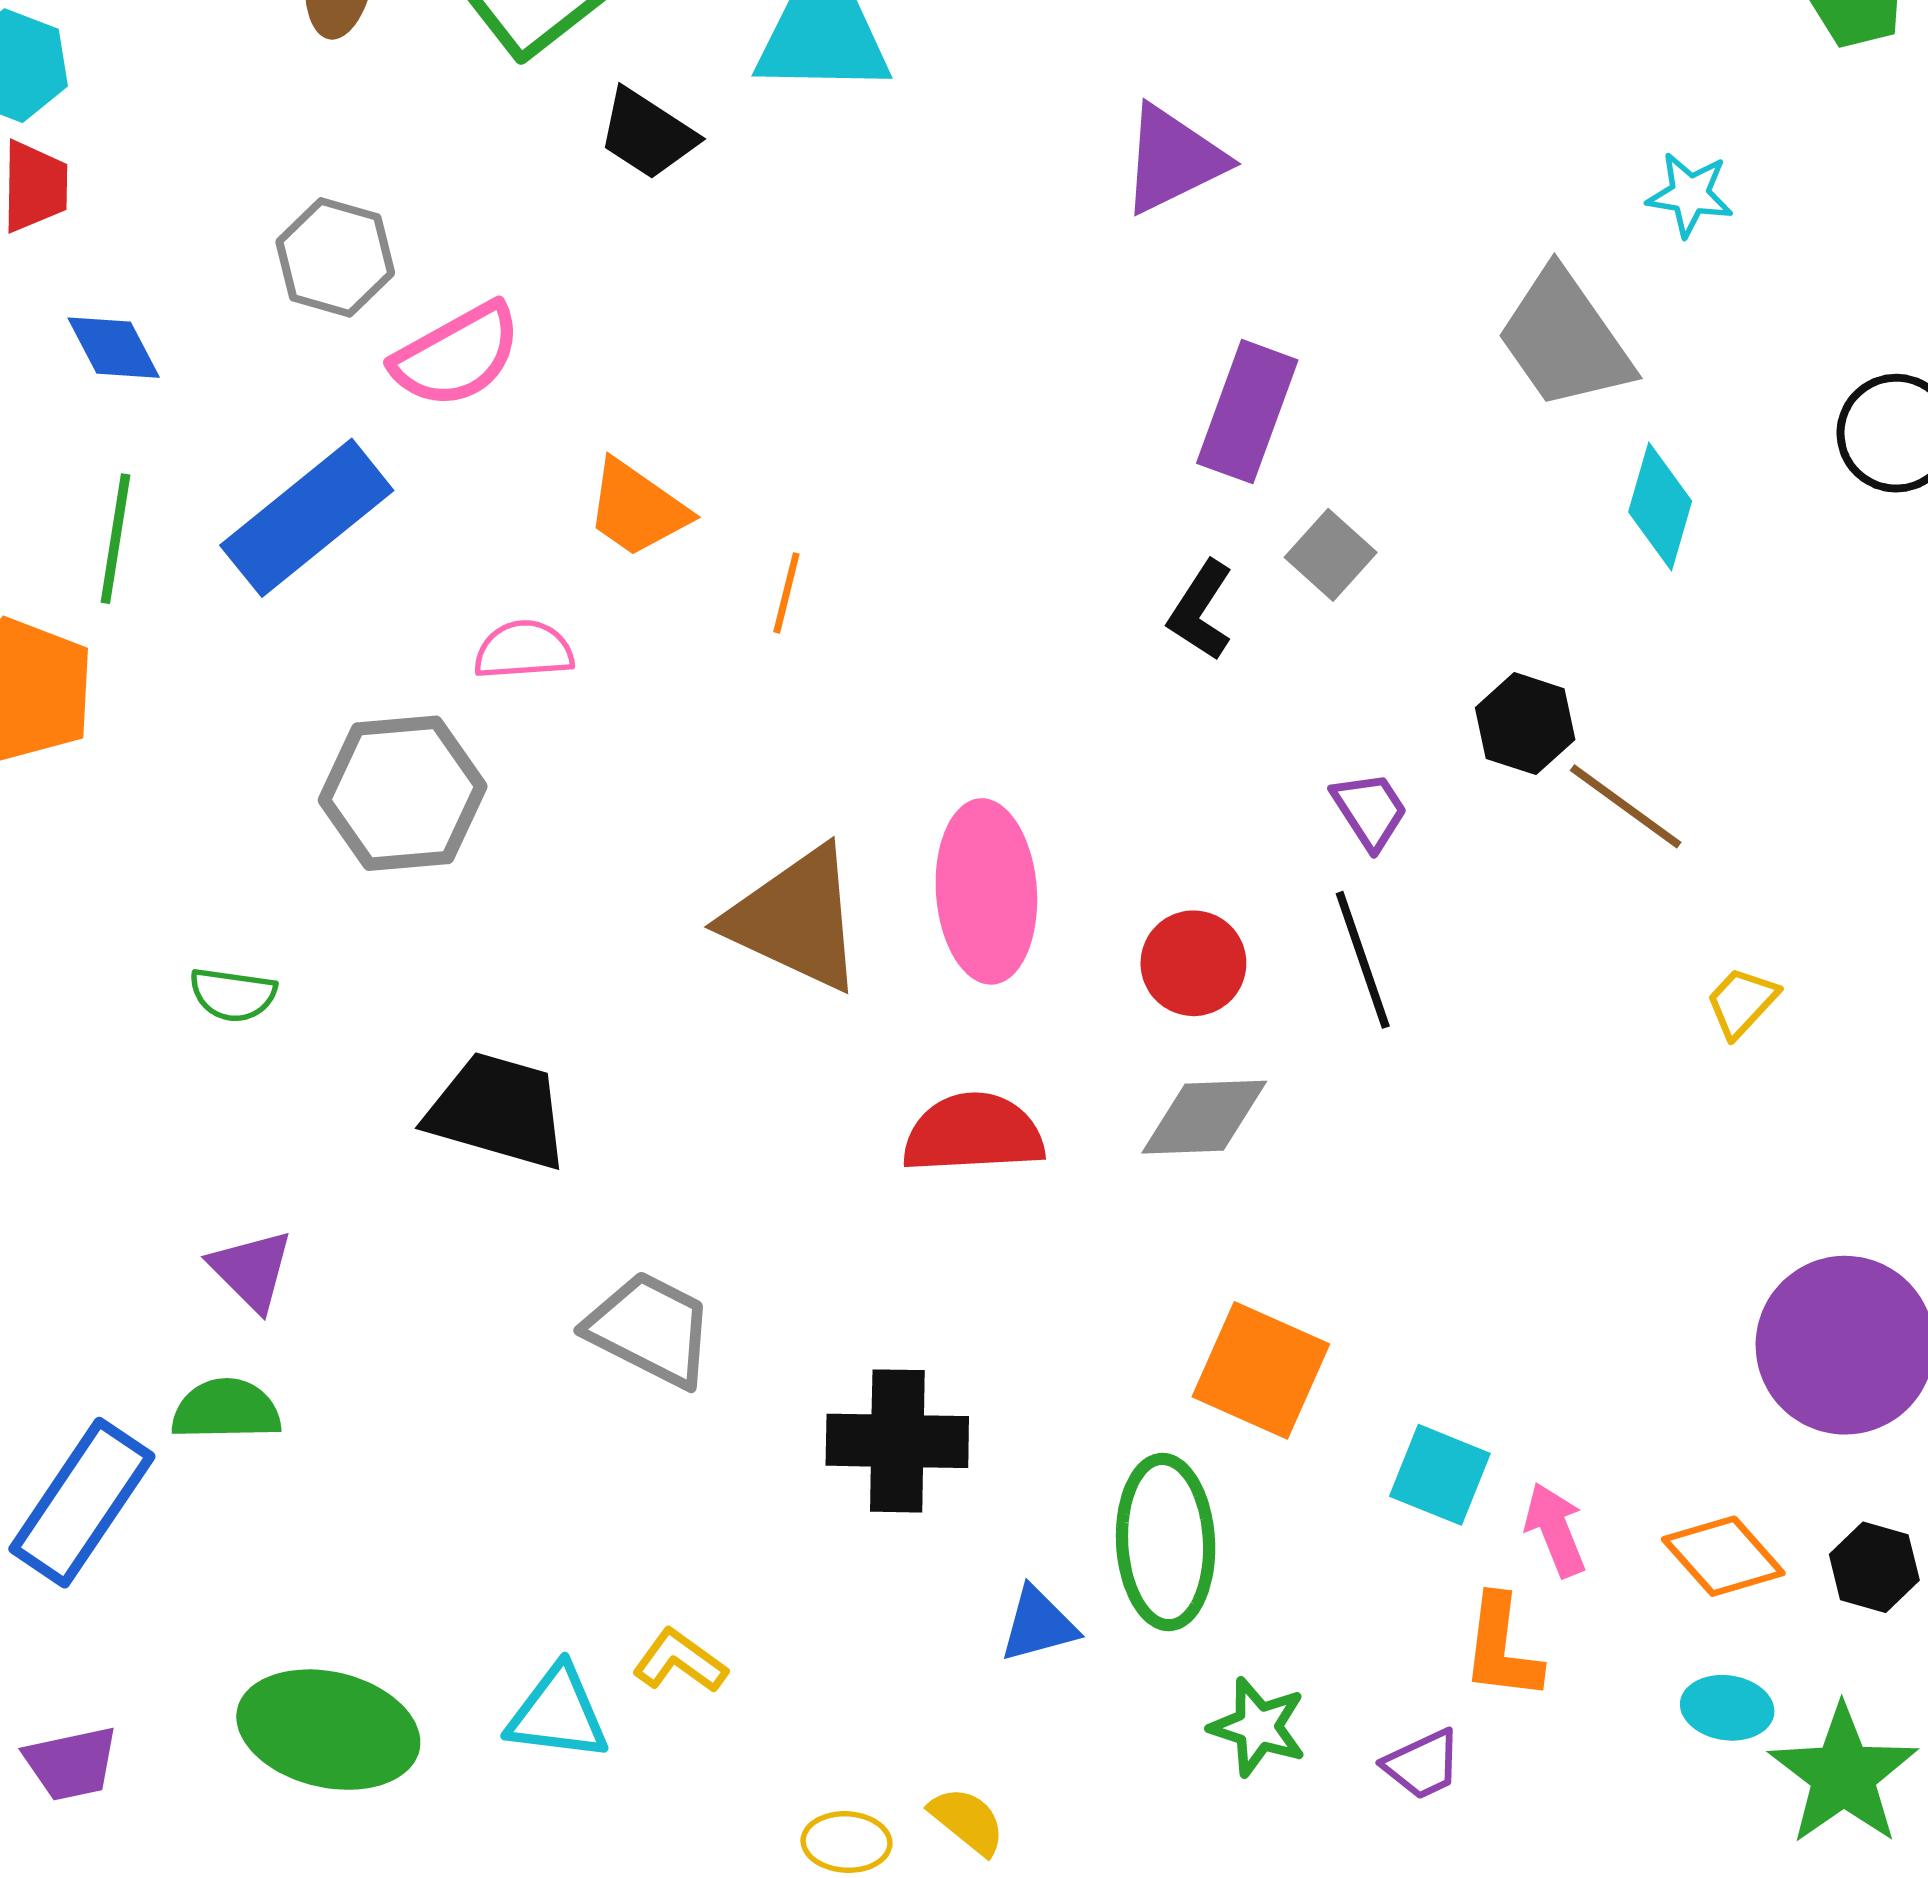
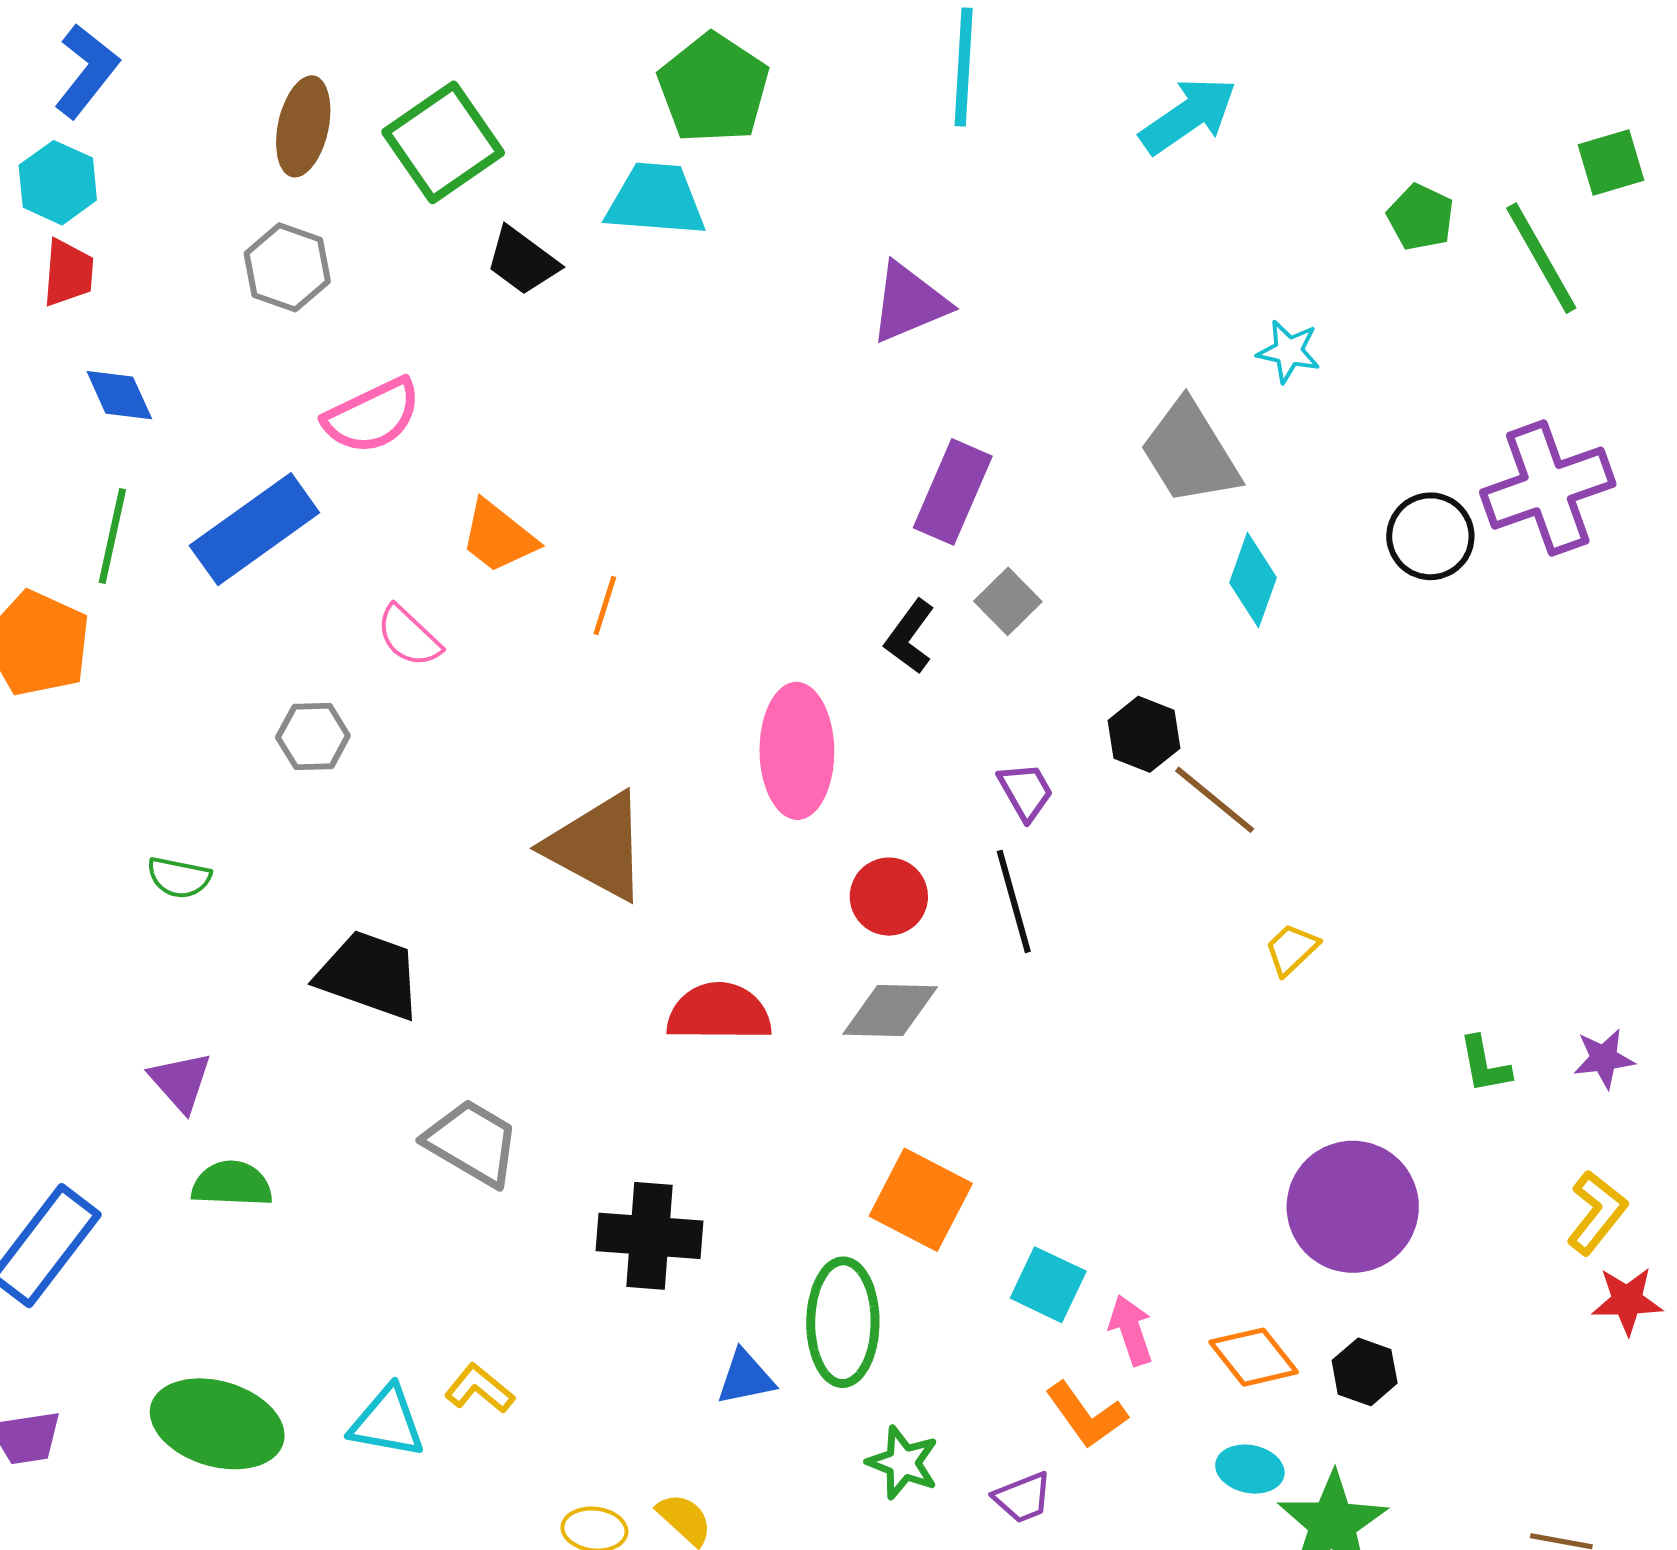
gray hexagon: (335, 257) -> (287, 267), moved
pink semicircle: (524, 650) -> (409, 636), turned -136
gray hexagon: (403, 793) -> (313, 737), size x0.6
pink ellipse: (986, 891) -> (797, 751), moved
green semicircle: (226, 1410) -> (232, 1184), moved
orange L-shape: (1502, 1648) -> (1086, 1415), turned -46

